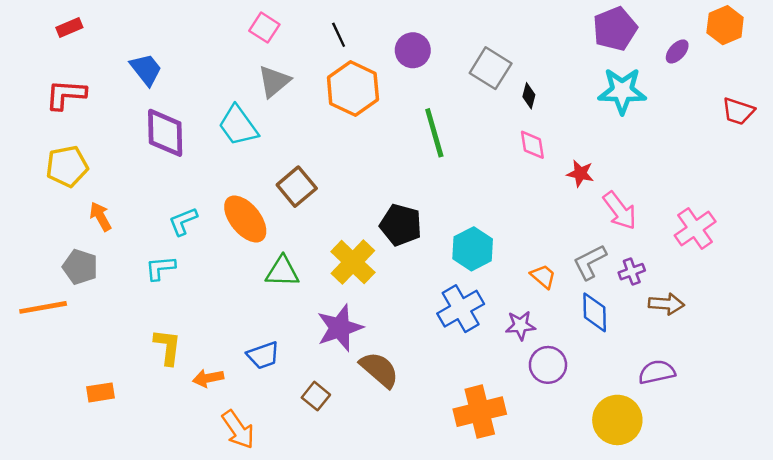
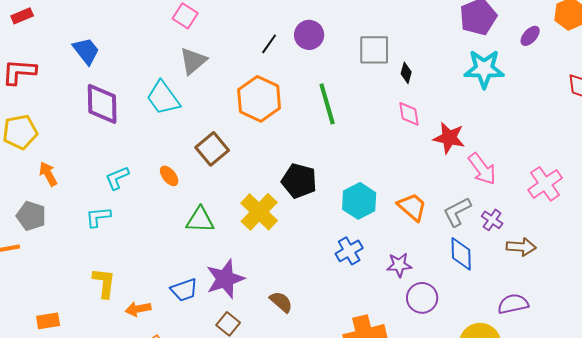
black line: (339, 35) -> (269, 44), moved, turned 60
gray square: (491, 68) -> (374, 50), turned -32
orange hexagon: (353, 89) -> (259, 99), moved
red star: (580, 173) -> (449, 138), size x1.4
orange ellipse: (245, 219) -> (169, 176), size x0.5
purple cross: (632, 272) -> (492, 220), turned -35
orange trapezoid: (543, 276) -> (412, 207), moved, size x1.4
blue cross: (461, 309) -> (349, 251), size x0.7
purple star: (340, 328) -> (225, 279), moved
brown semicircle: (379, 370) -> (281, 302), size x0.7

